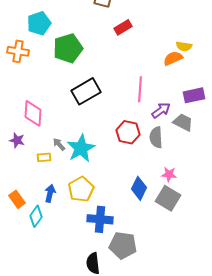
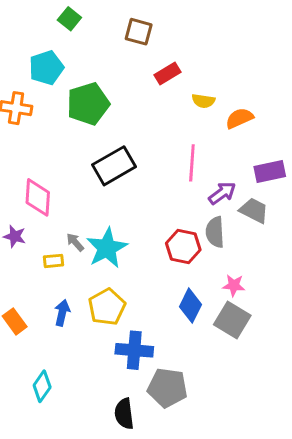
yellow semicircle: (184, 46) -> (203, 101), moved
red hexagon: (128, 132) -> (183, 246), moved
cyan diamond: (36, 216) -> (42, 386), moved

